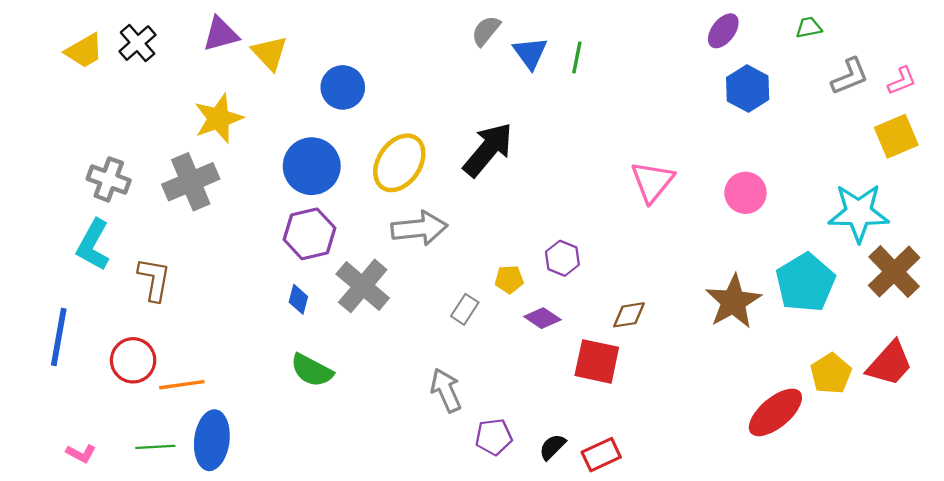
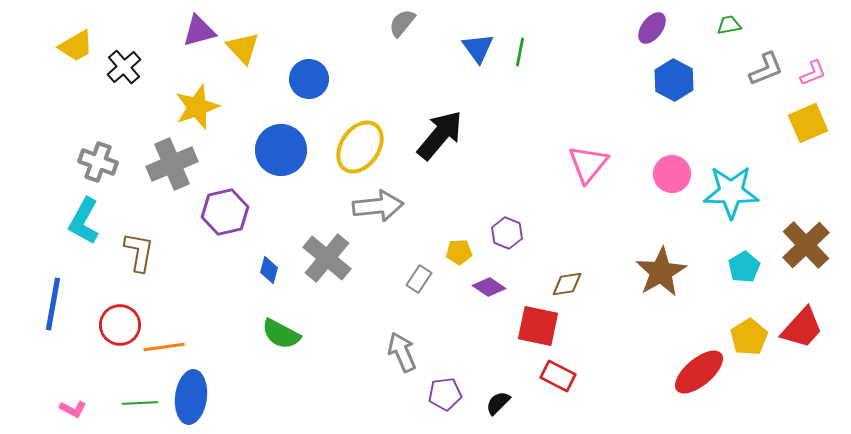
gray semicircle: (486, 31) -> (402, 23), moved
black cross: (138, 43) -> (124, 67), moved
cyan star: (859, 213) -> (731, 192), moved
purple hexagon: (309, 234) -> (225, 212), moved
cyan pentagon: (805, 283) -> (744, 267), moved, size x0.6
red rectangle: (601, 455) -> (558, 376), moved, turned 52

